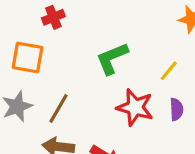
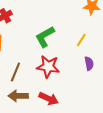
red star: (135, 107) -> (48, 67), moved

